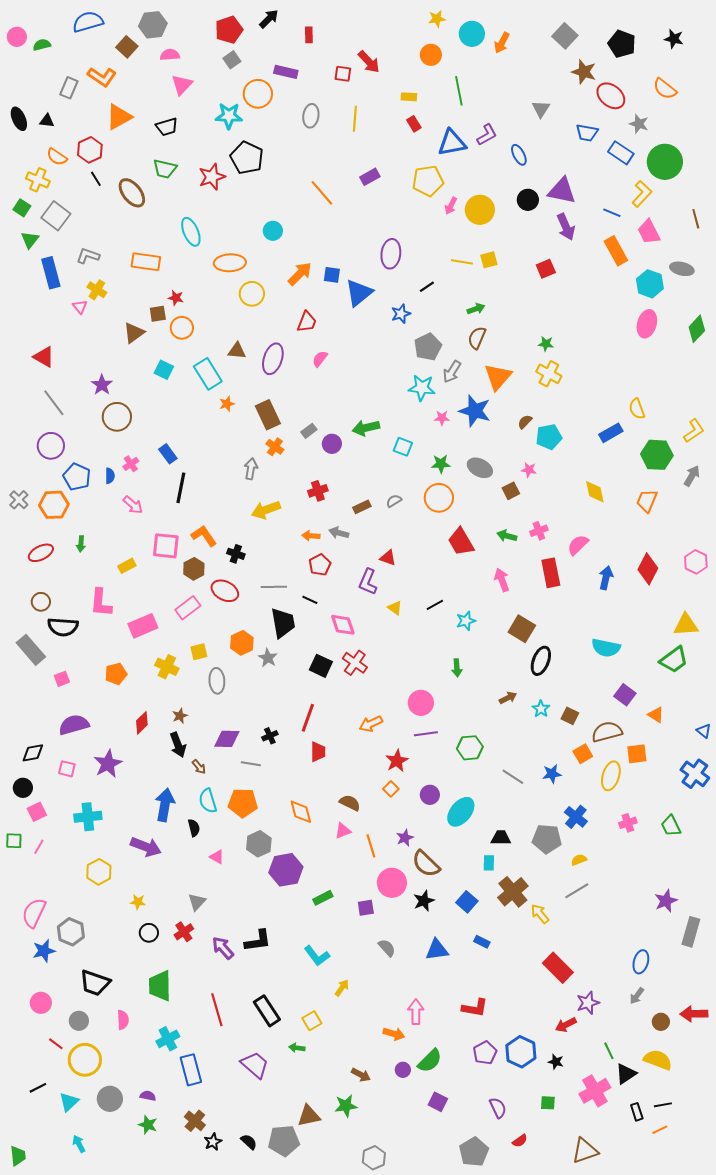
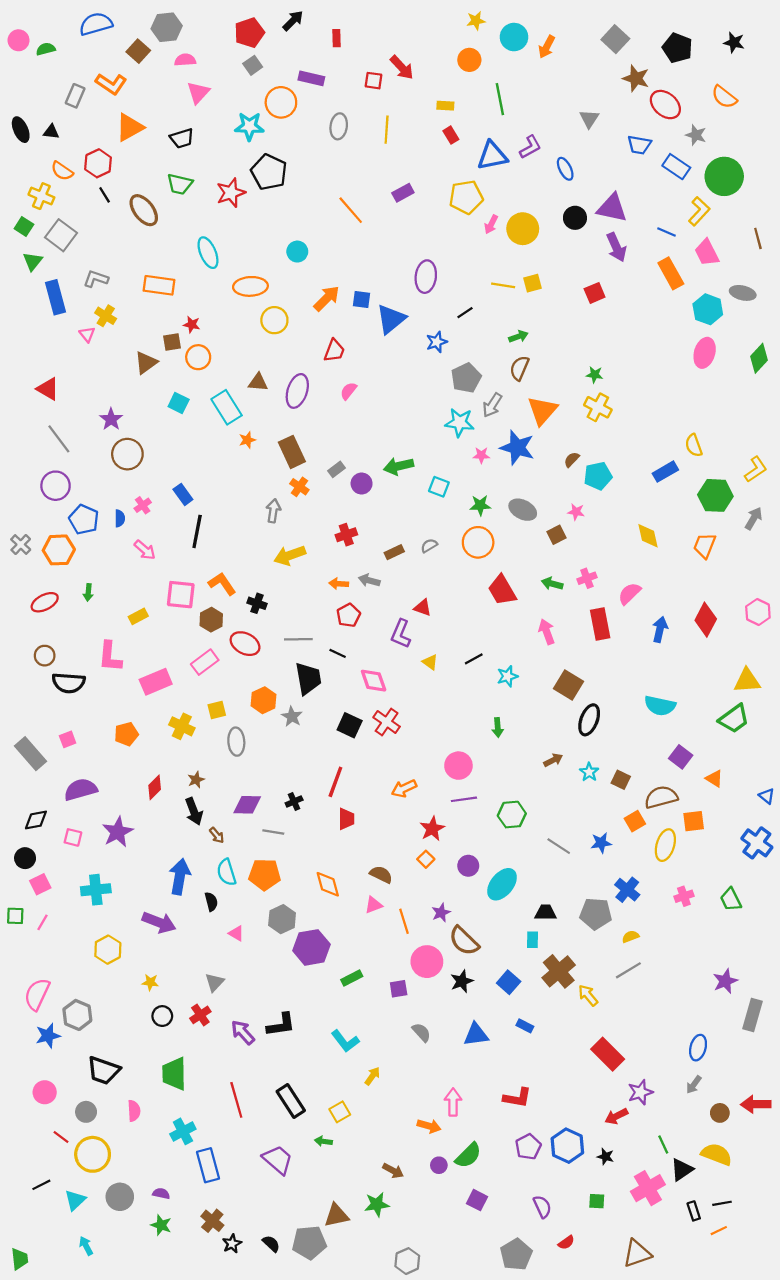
gray rectangle: (31, 650) -> (30, 754), moved

